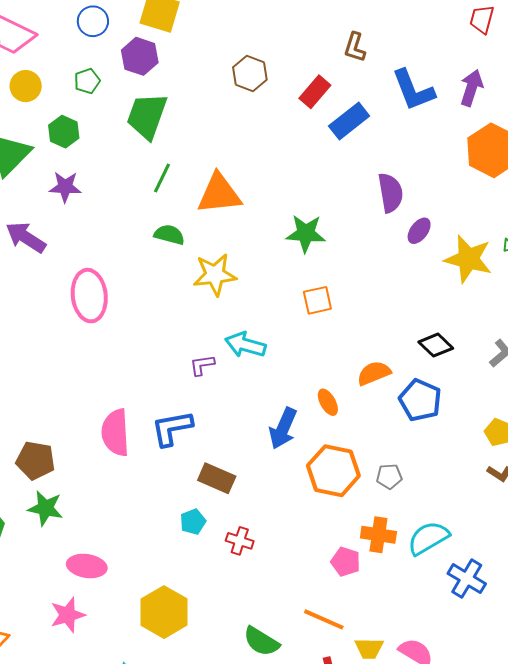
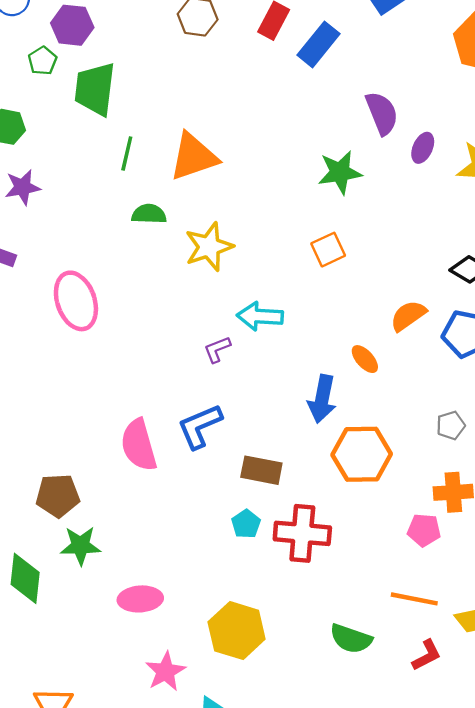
green pentagon: (87, 81) -> (42, 61), moved
green star: (306, 233) -> (340, 172), moved
orange hexagon: (333, 471) -> (362, 454), moved
red cross: (240, 541) -> (302, 533), size x1.8
pink star: (68, 615) -> (165, 671), moved

